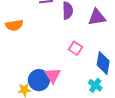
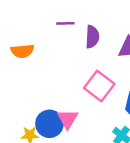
pink square: (75, 48) -> (99, 86), size x1.6

